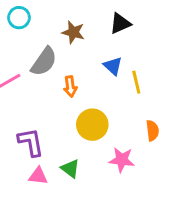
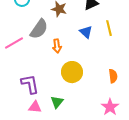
yellow line: (136, 82) -> (109, 28), moved
pink star: (122, 160) -> (110, 107), moved, turned 30
green triangle: (70, 169) -> (57, 102), turned 32

